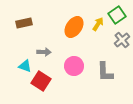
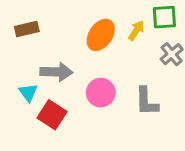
green square: (117, 15) -> (164, 17), turned 30
gray arrow: (44, 52) -> (56, 72), size x1.5
cyan triangle: (25, 66) -> (28, 93), turned 32

